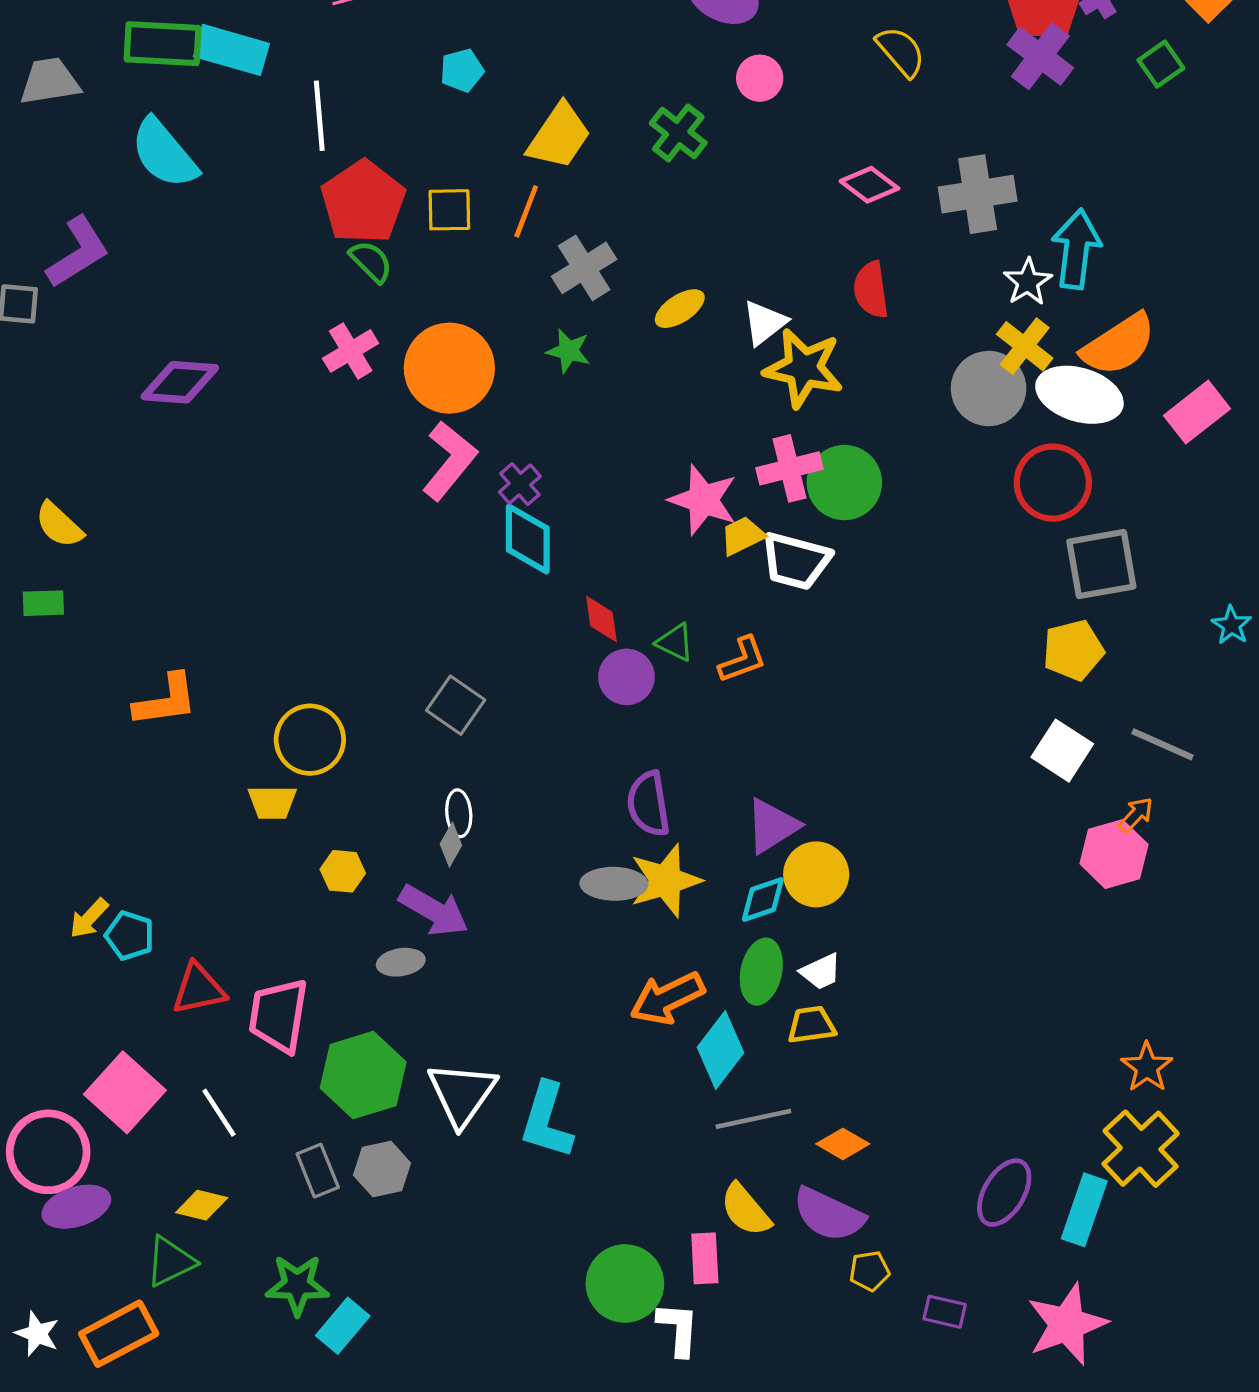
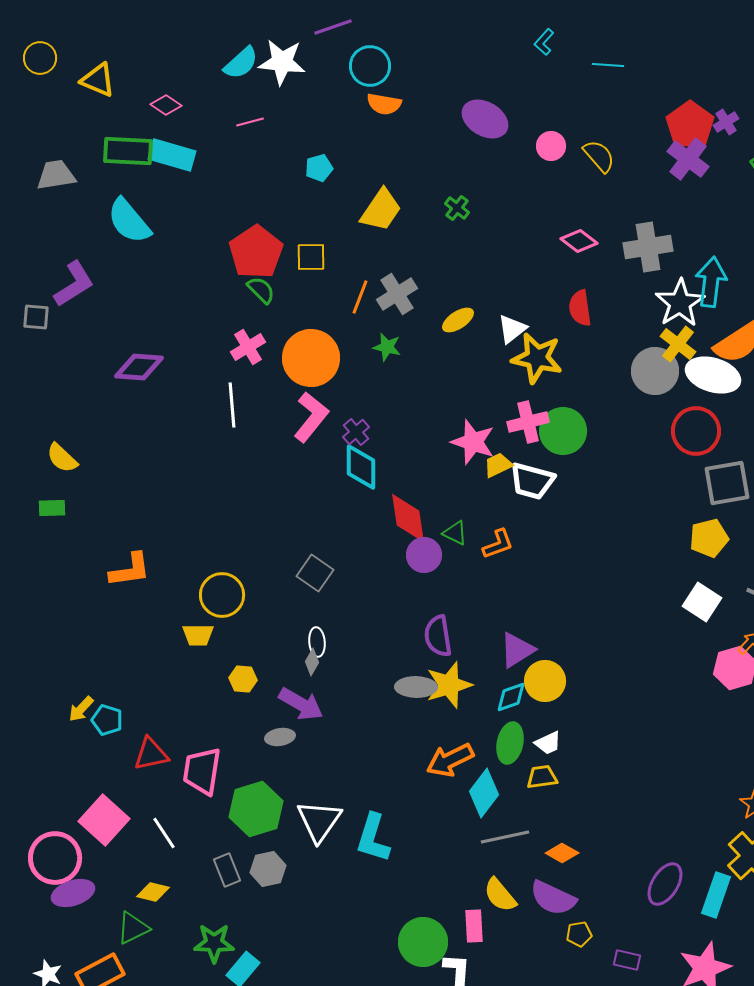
pink circle: (760, 78) -> (551, 146), moved
white line: (319, 116) -> (232, 405), moved
green cross: (678, 133) -> (457, 208), size x0.7
orange line: (526, 211) -> (360, 297), moved
white star: (1028, 282) -> (680, 303), size x1.6
red diamond: (601, 619) -> (408, 518), size x1.6

